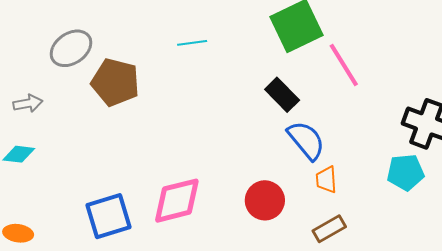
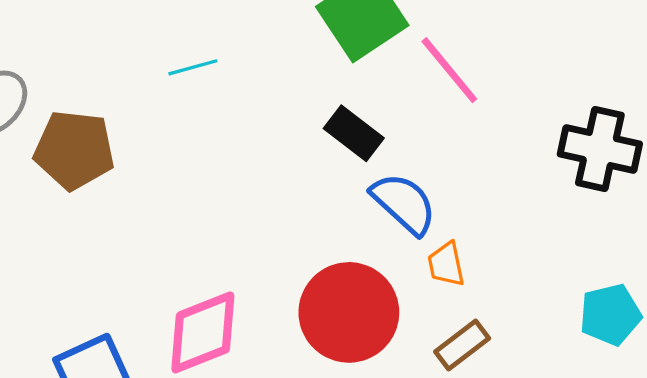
cyan pentagon: (405, 172) -> (610, 315), moved
red circle: (265, 200) -> (349, 312), size x1.5

